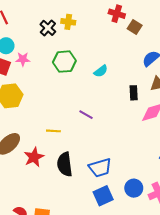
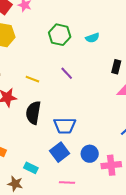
green hexagon: (64, 62) -> (60, 35), moved
blue square: (103, 196) -> (60, 152), turned -30

